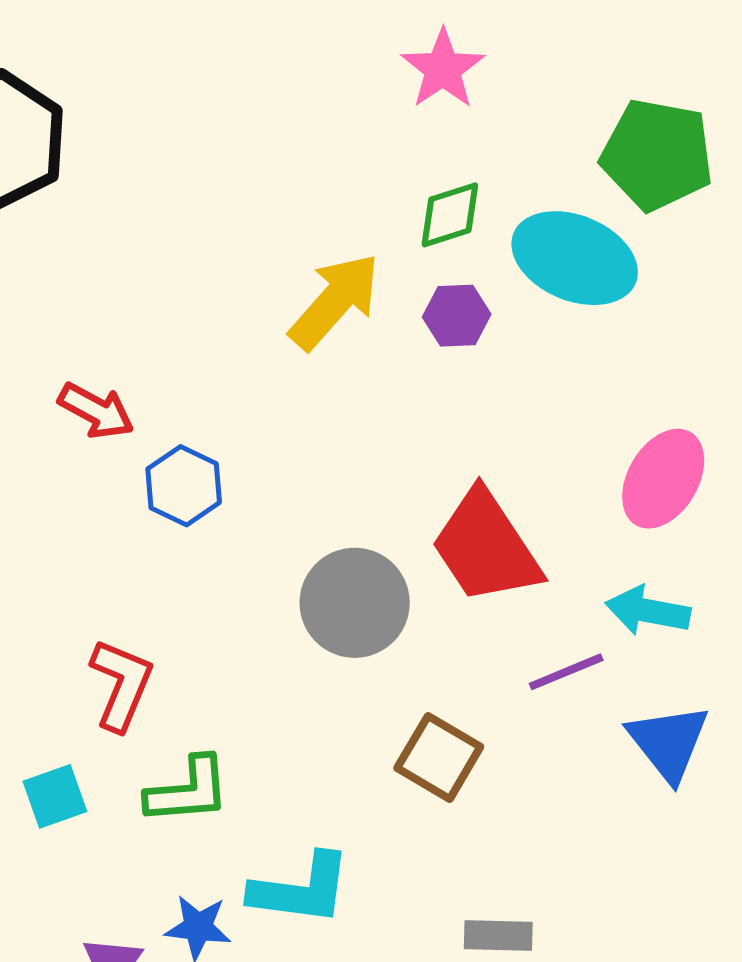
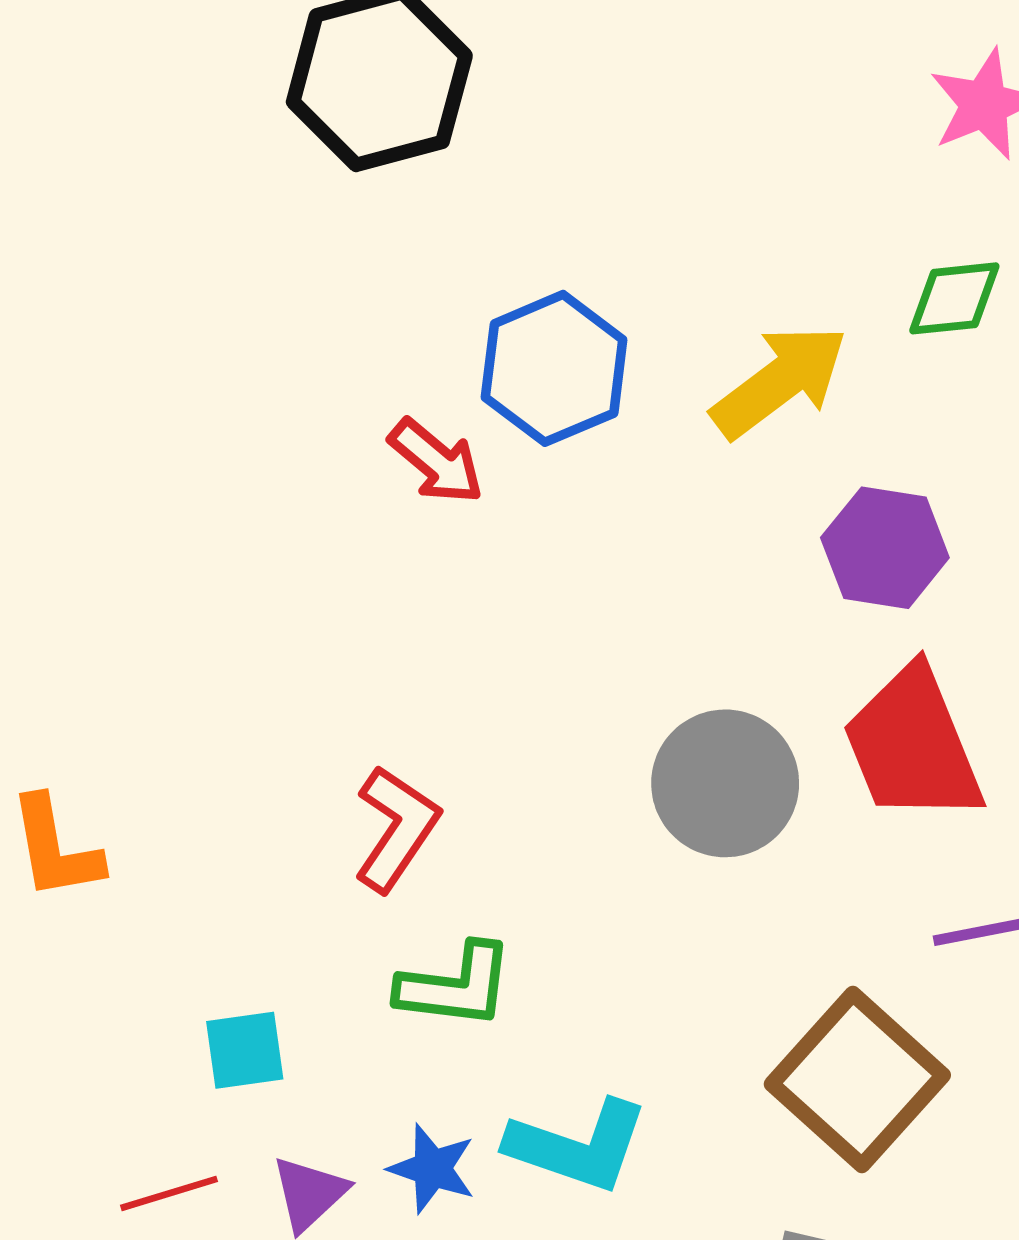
purple hexagon: (457, 316) -> (885, 548), moved, size x1.4
blue hexagon: (184, 486) -> (554, 368), moved, size x1.4
brown square: (439, 757) -> (857, 1080), moved, size x1.5
cyan square: (55, 796) -> (245, 1050), moved

